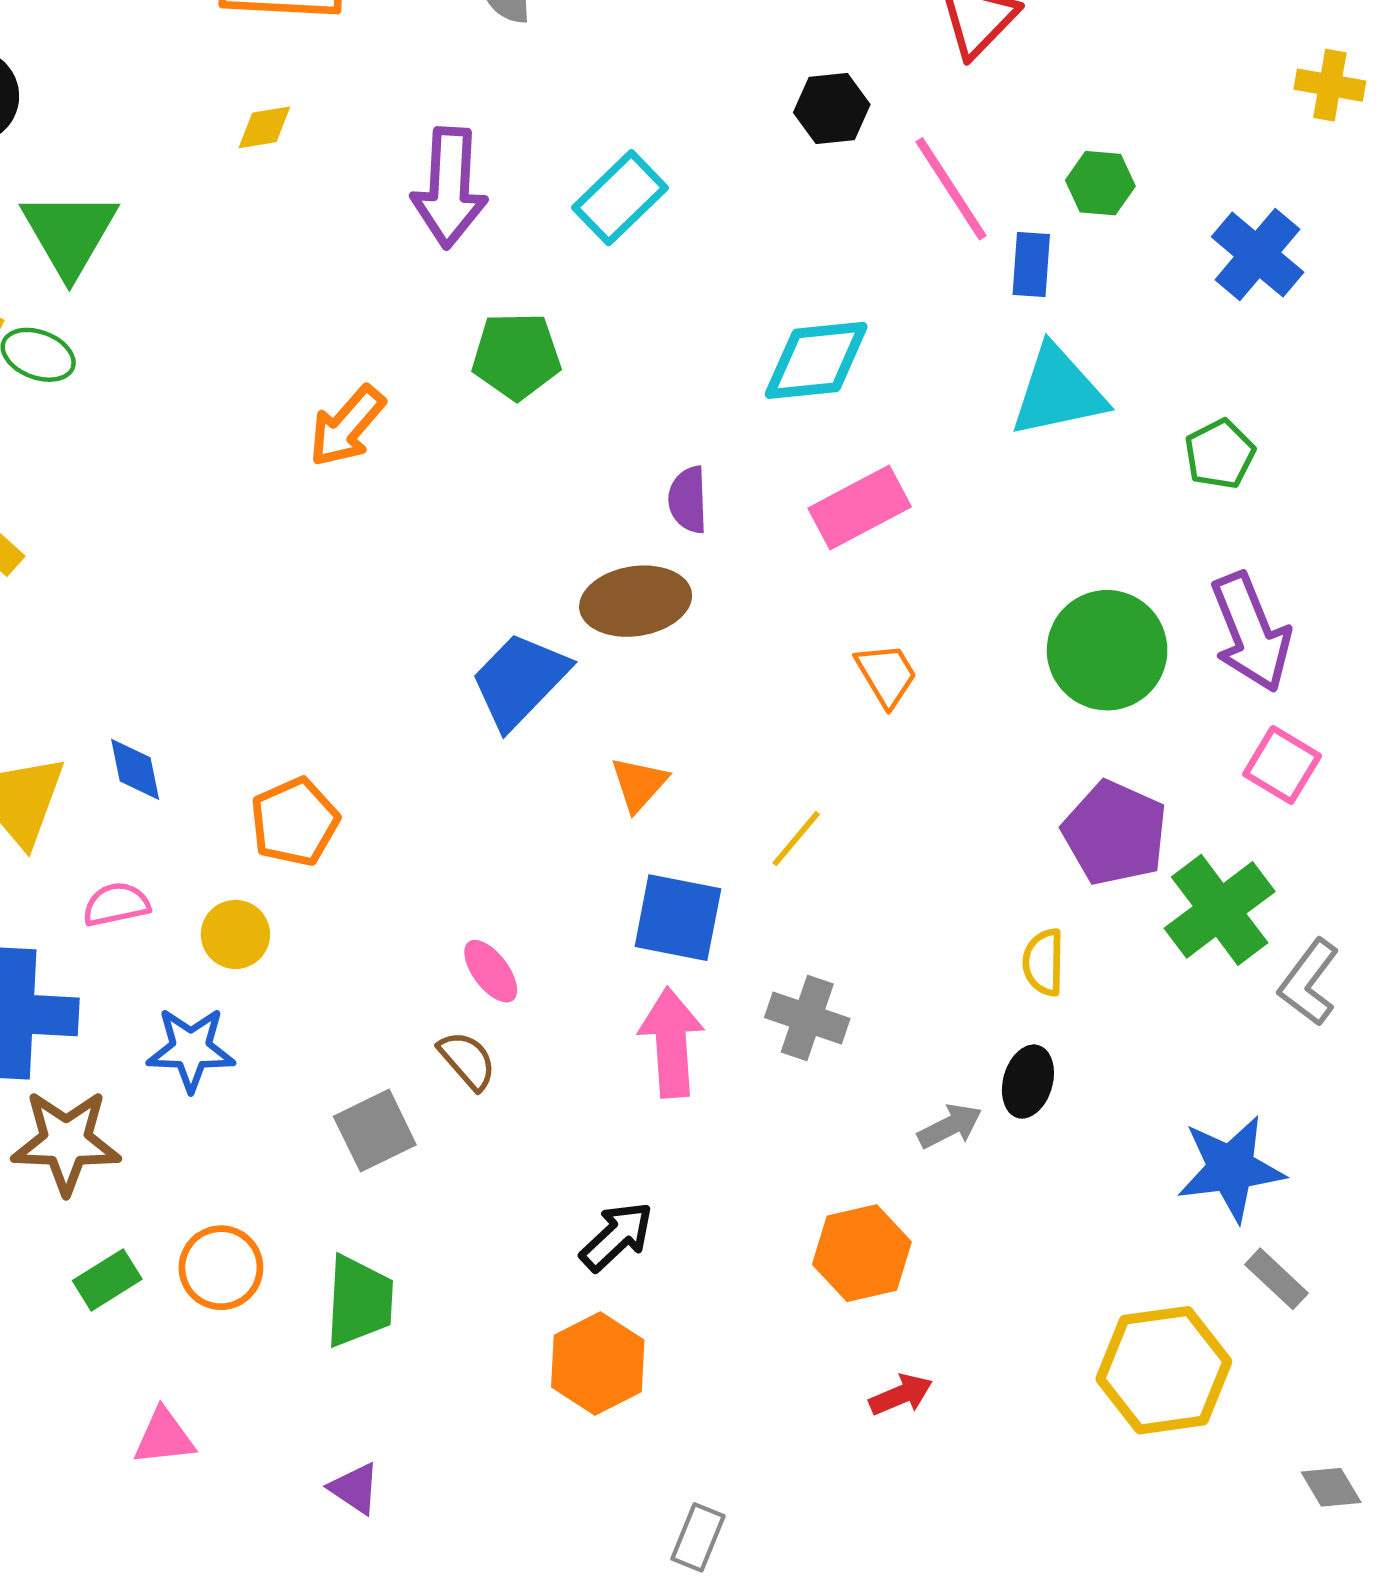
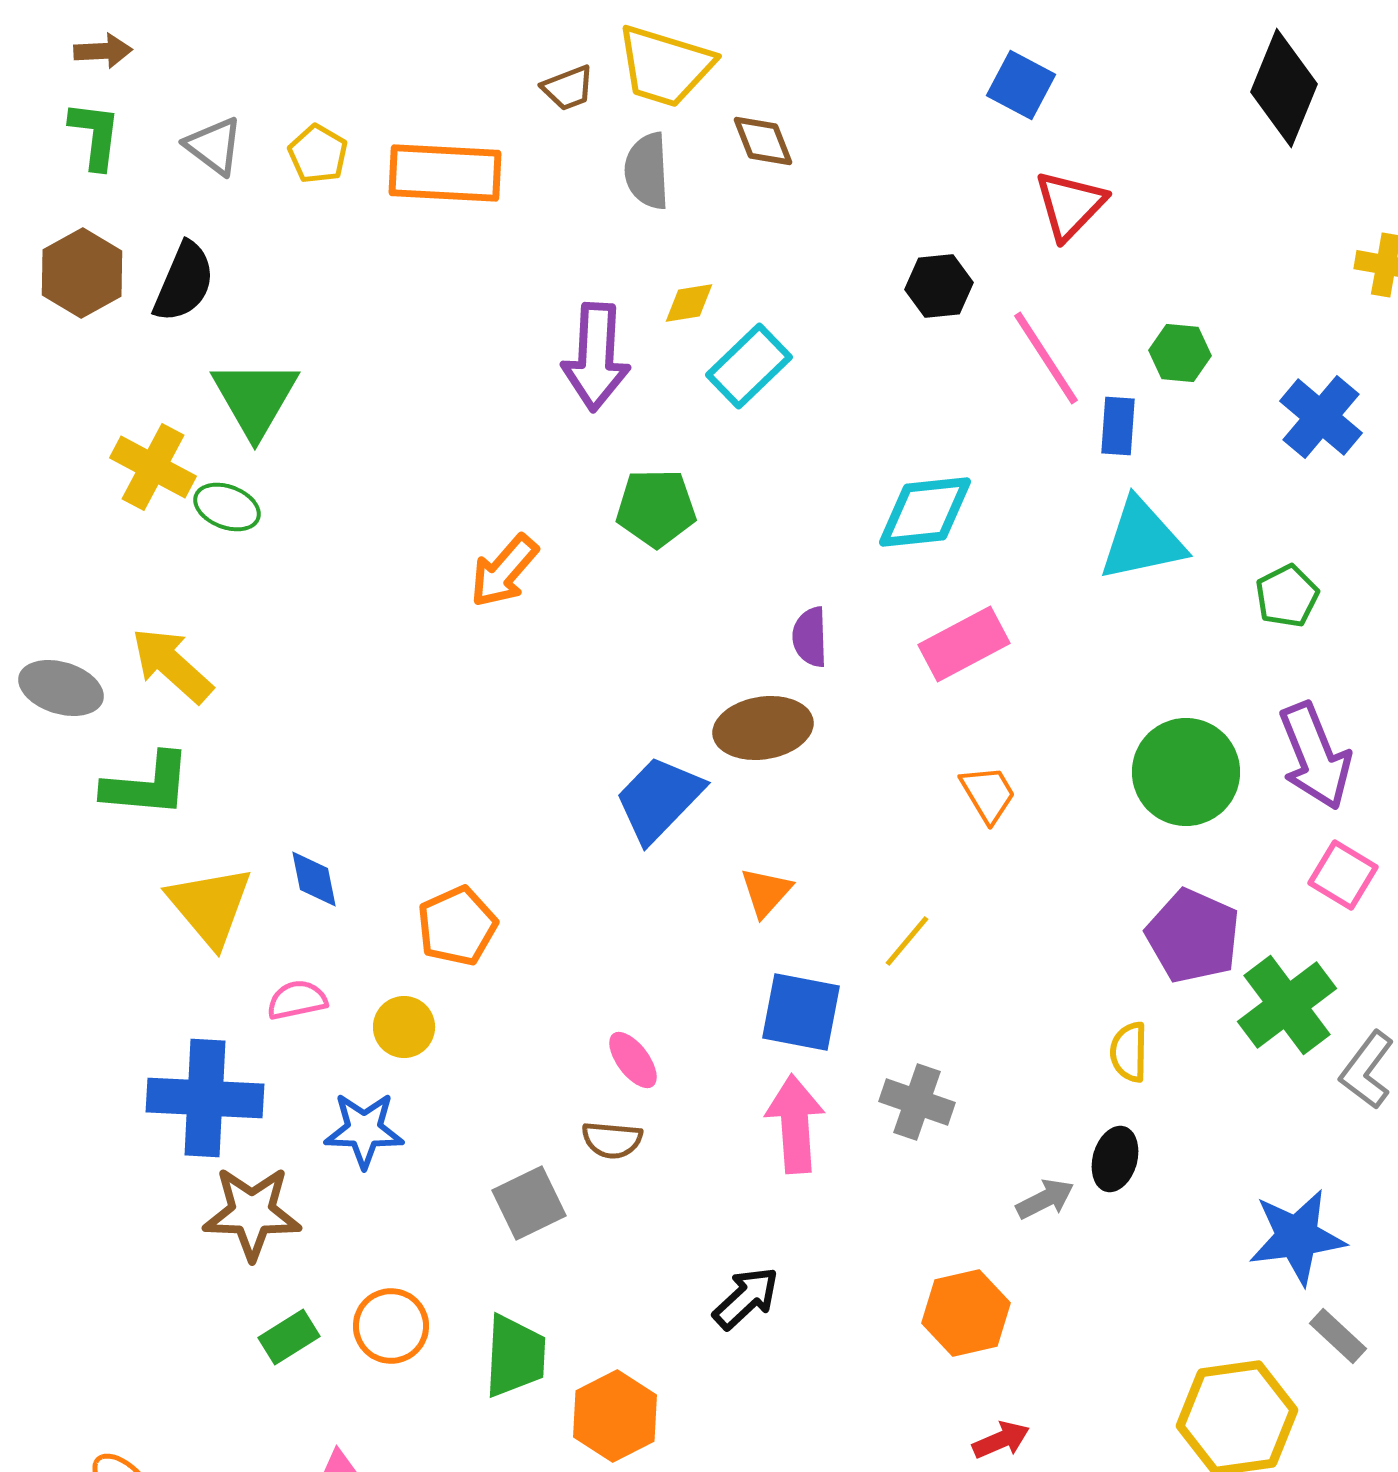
yellow diamond: (264, 127) -> (689, 303), moved
brown semicircle: (467, 1060) -> (612, 1140), turned 136
orange hexagon: (598, 1364) -> (615, 1416), moved

